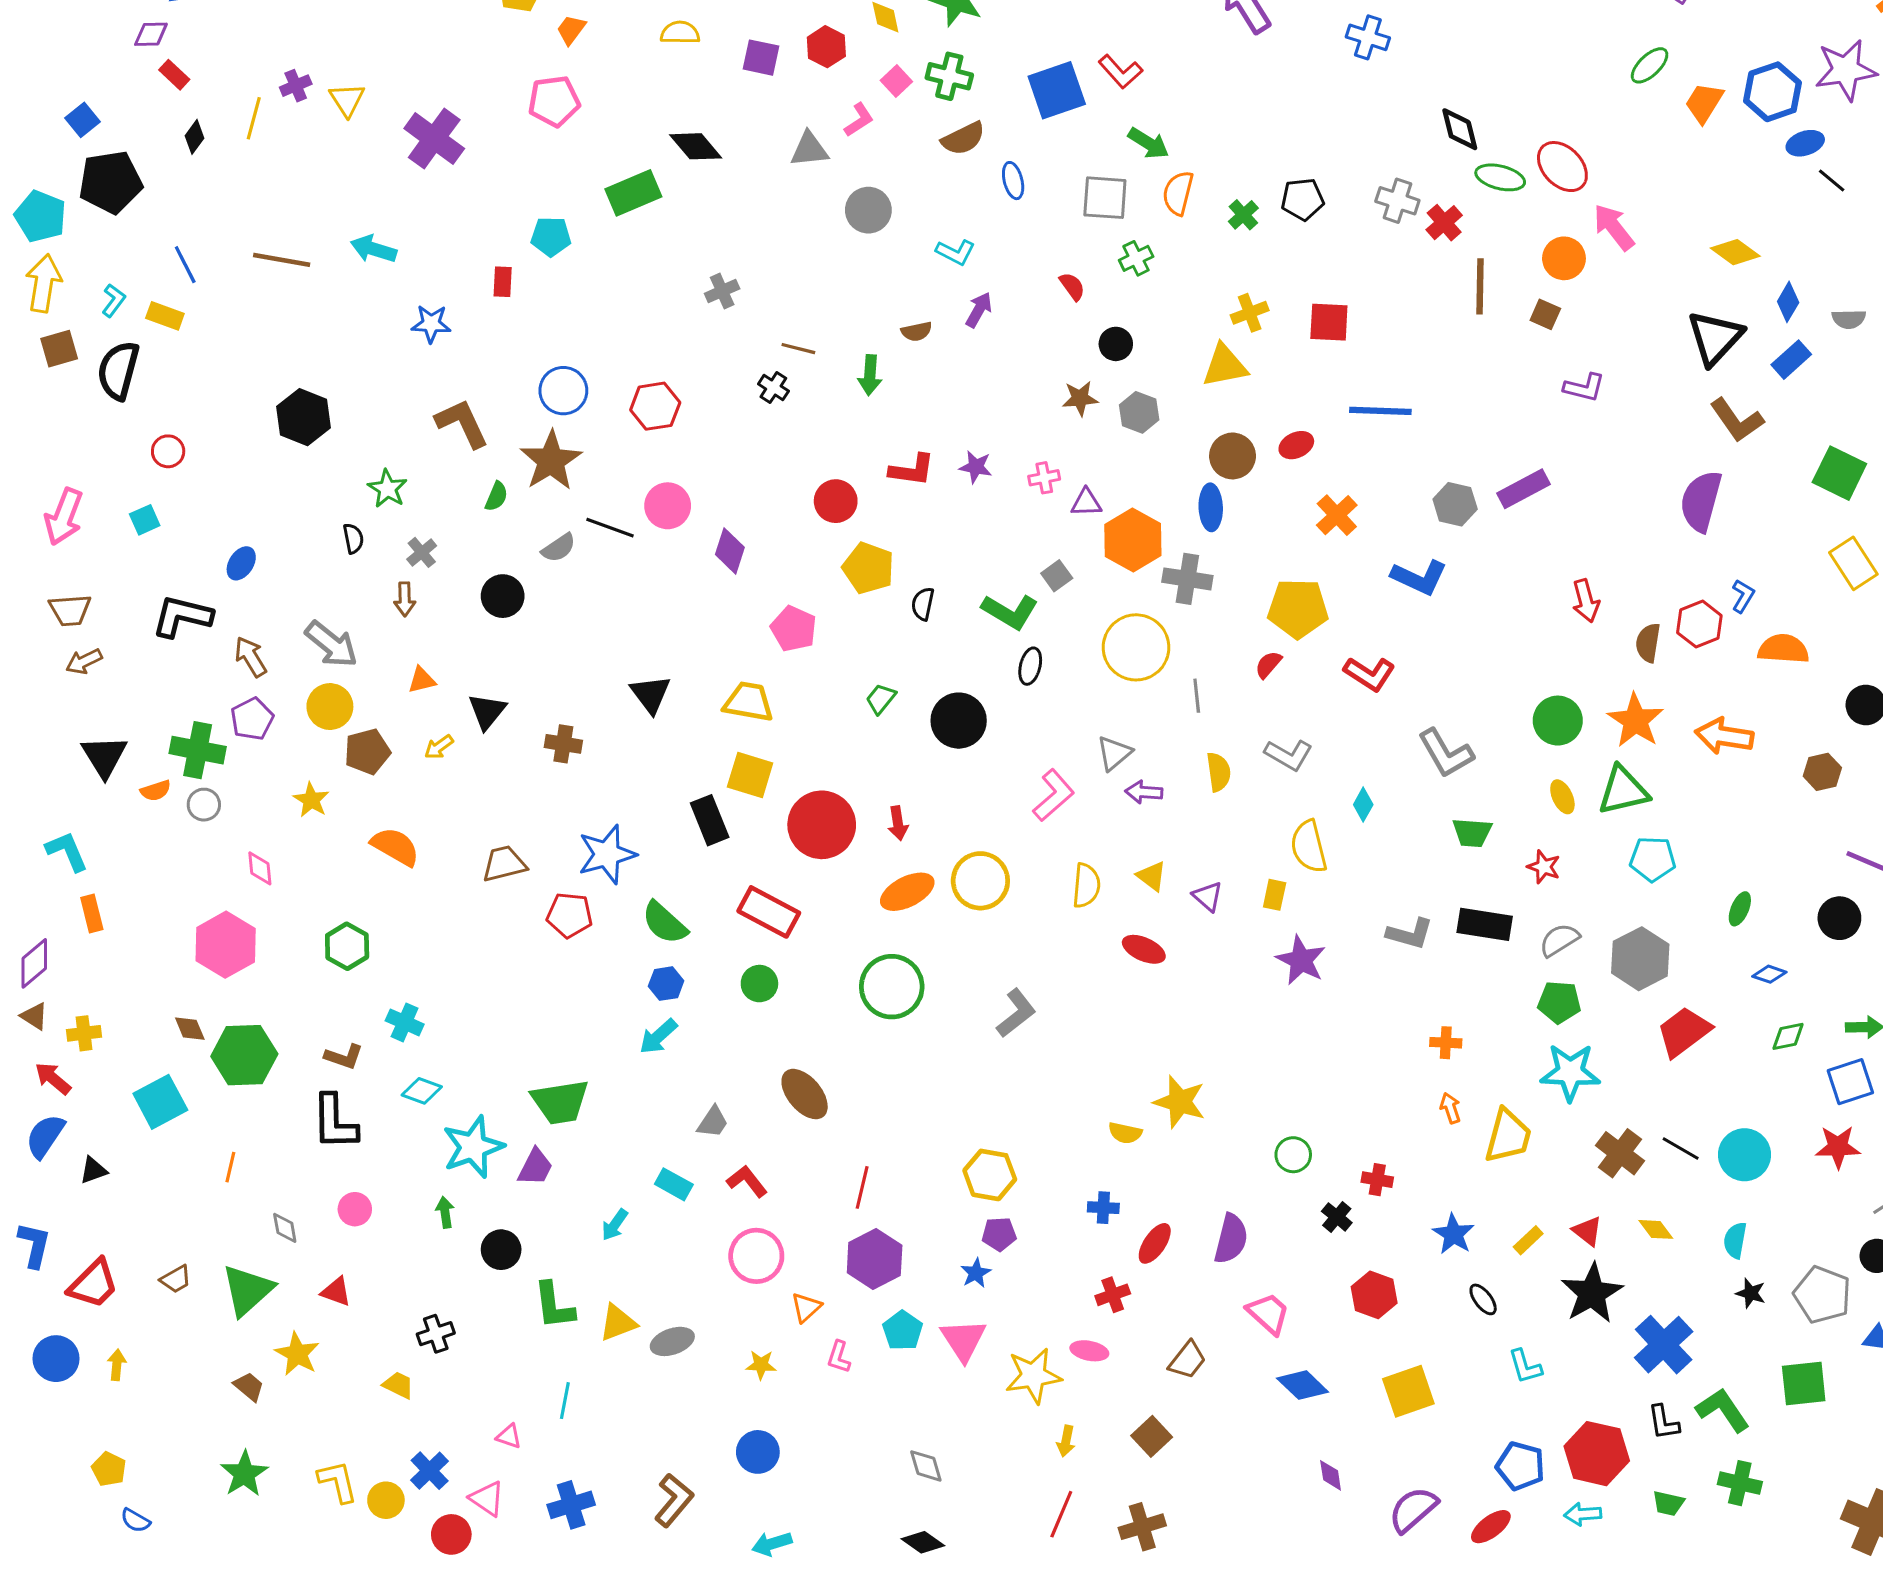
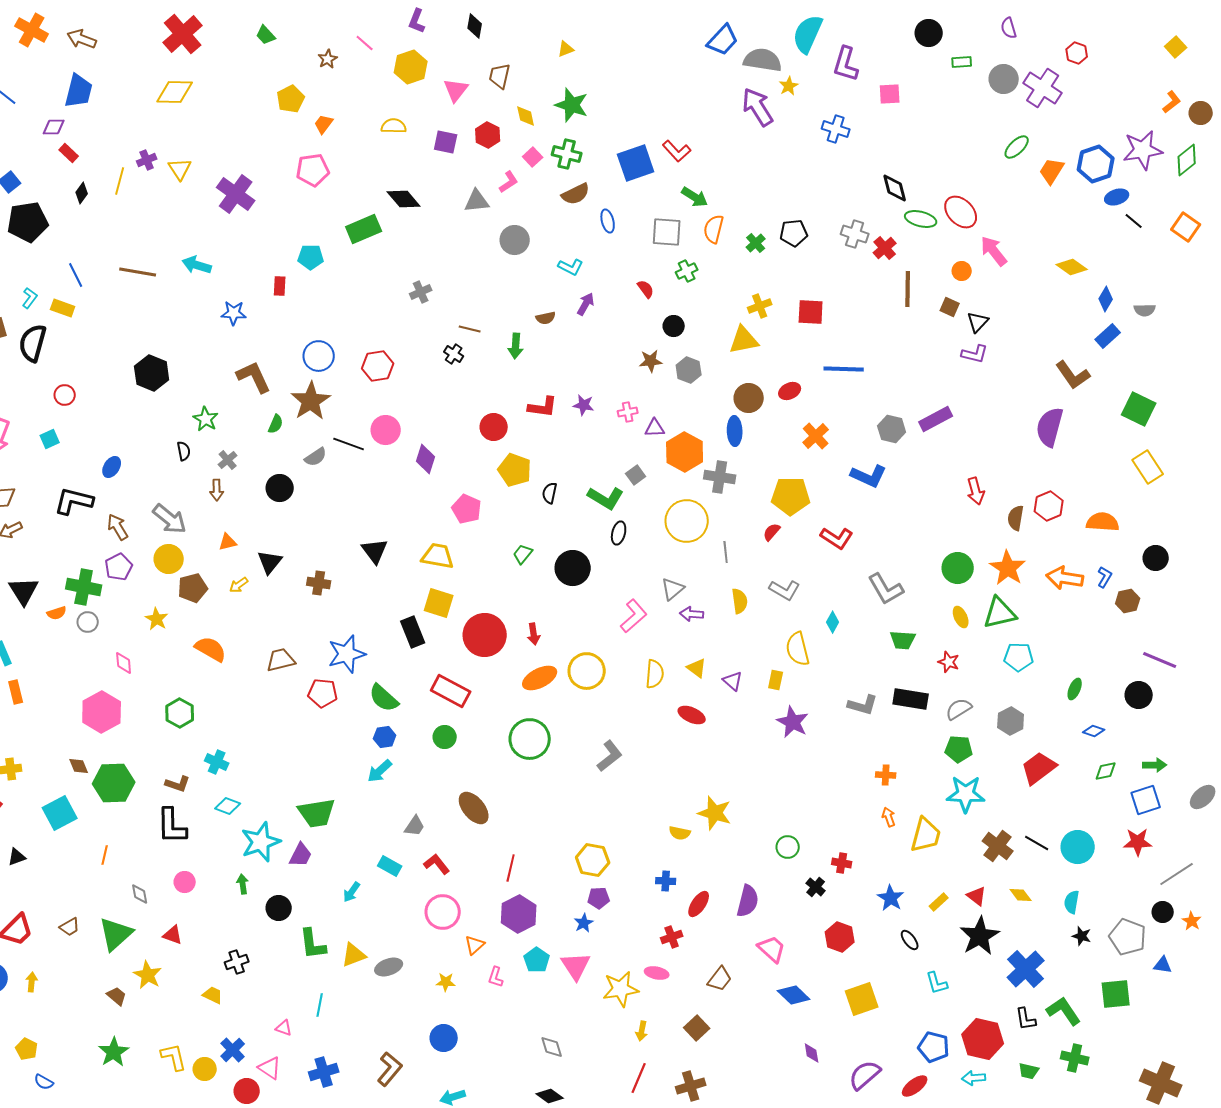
orange circle: (1564, 258) -> (962, 271), size x0.7
black triangle: (1715, 338) -> (978, 322), moved, size x0.6
blue L-shape: (1743, 596) -> (1105, 577), moved
gray hexagon: (1640, 959) -> (1011, 721), size x0.7

